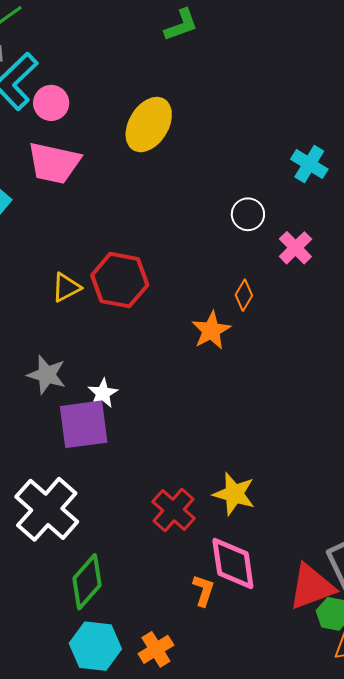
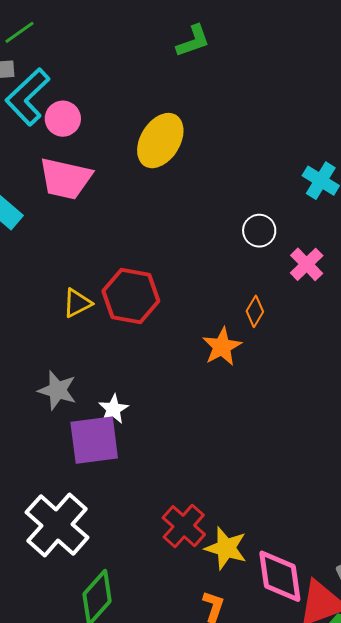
yellow star: (234, 494) -> (226, 548), moved
pink diamond: (233, 563) -> (280, 576), moved

